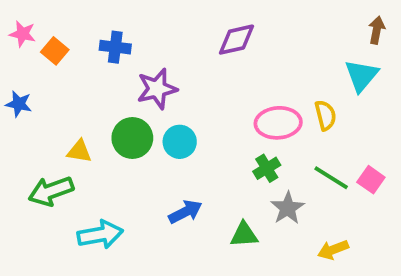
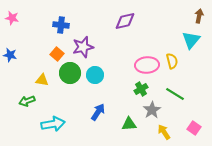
orange square: (55, 51) -> (57, 54), moved
pink square: (371, 180) -> (194, 128), moved
green arrow: (51, 191) -> (27, 101), size x0.7
blue arrow: (185, 212) -> (98, 112), turned -30
yellow arrow: (333, 250) -> (164, 132), moved, turned 77

